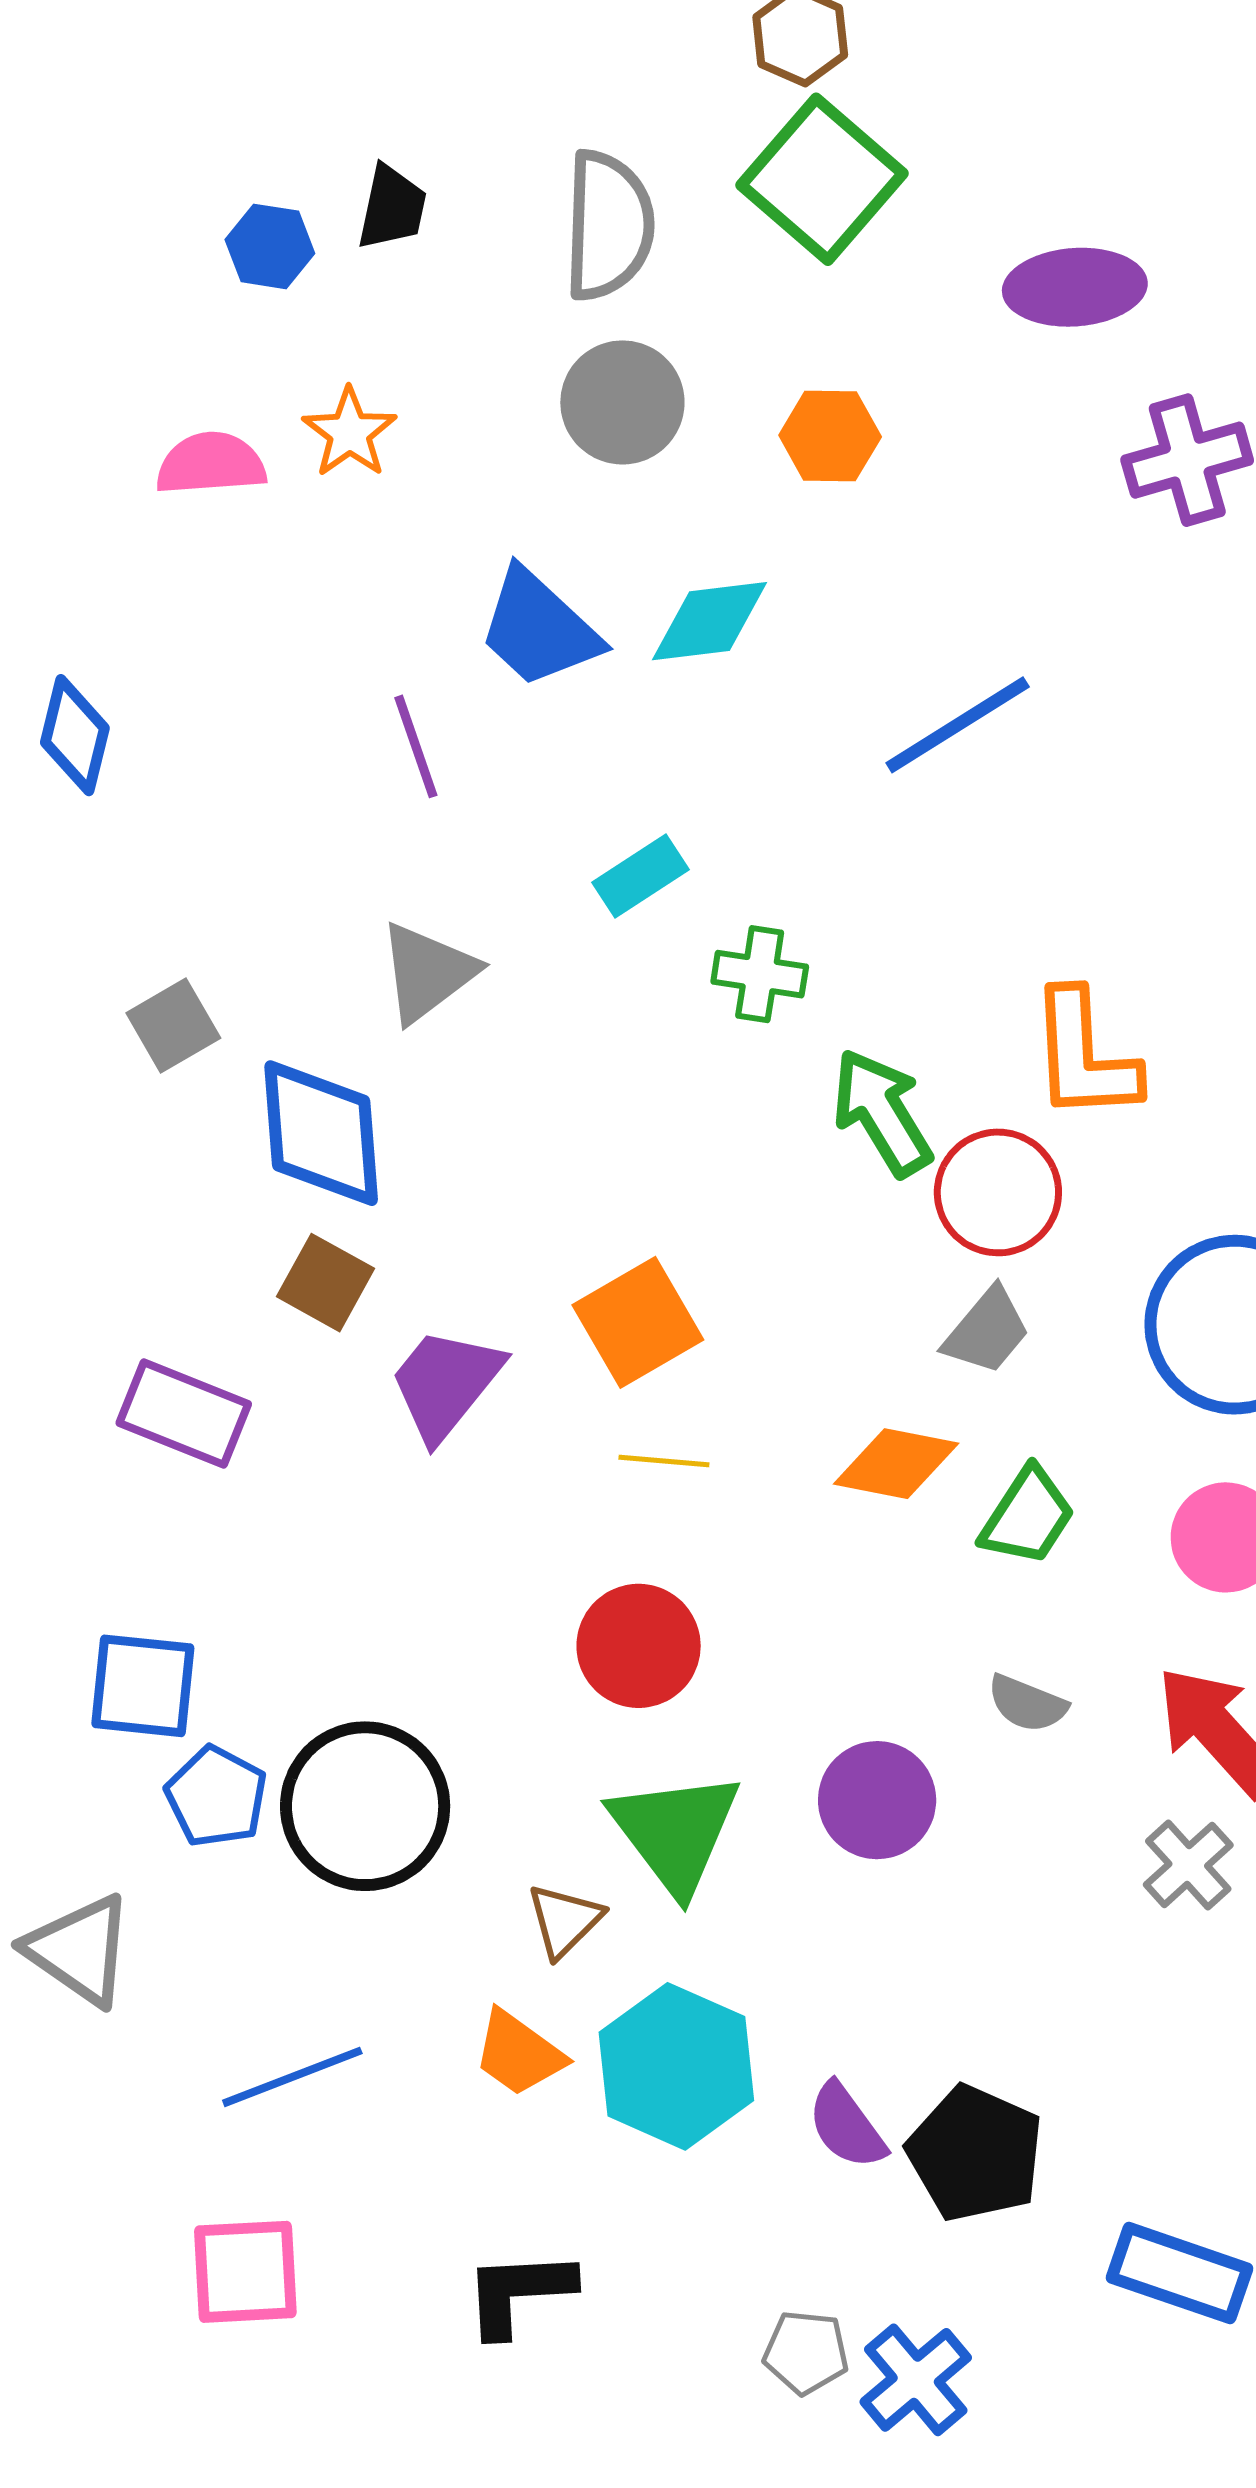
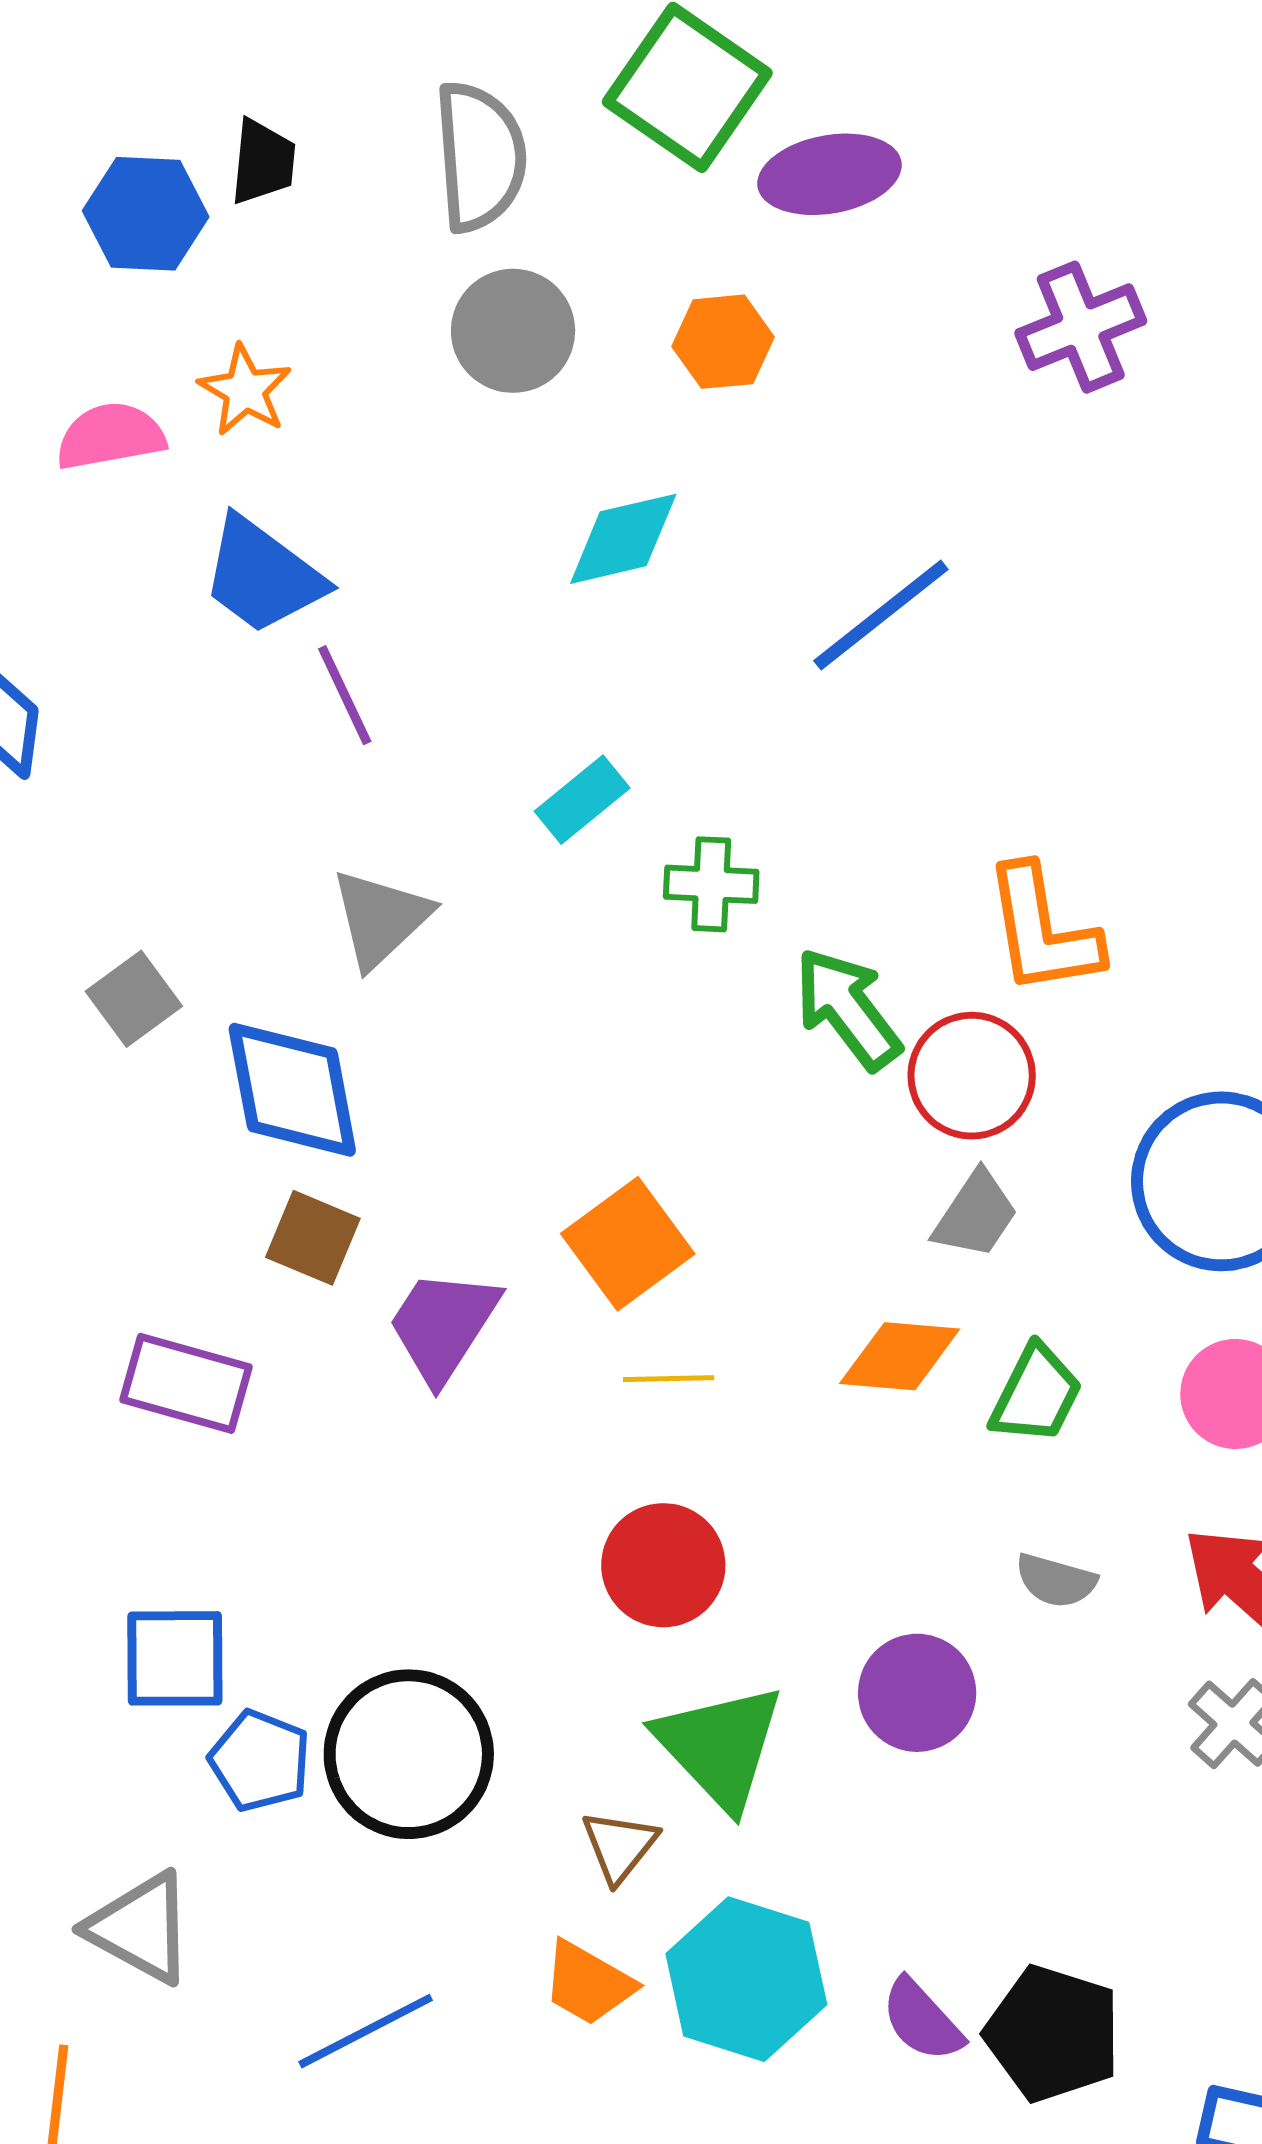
blue hexagon: (270, 246) -> (146, 214), size x1.4
purple ellipse: (1075, 287) -> (830, 174), moved
blue trapezoid: (539, 629) -> (263, 576), moved

